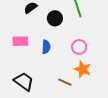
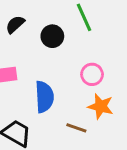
blue semicircle: (46, 47) -> (44, 97), moved, size x1.5

